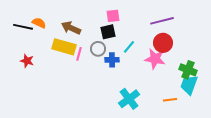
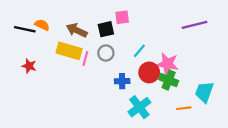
purple line: (162, 21) -> (195, 25), moved
black square: (108, 32) -> (106, 29), moved
red circle: (163, 43) -> (149, 72), moved
blue cross: (112, 60) -> (122, 81), moved
green cross: (188, 70) -> (169, 80), moved

